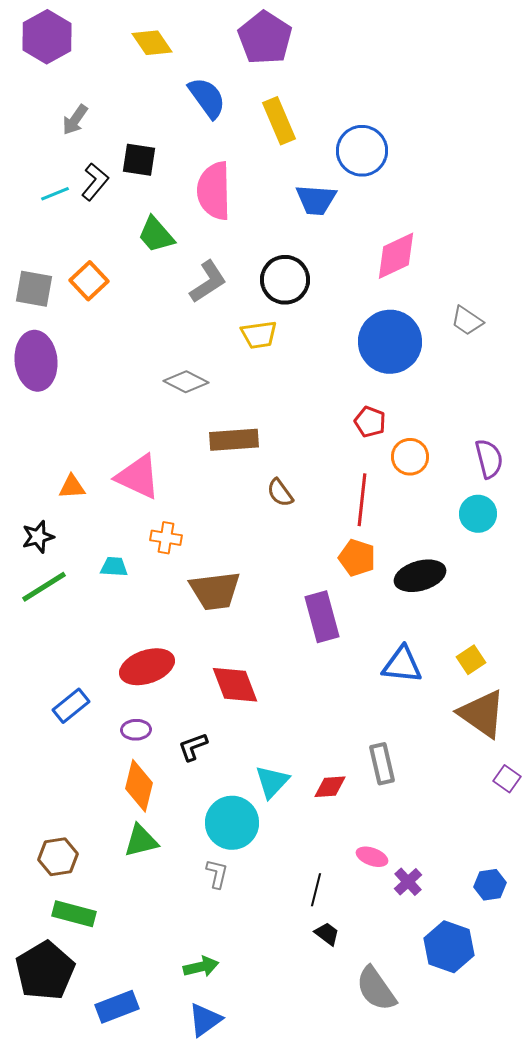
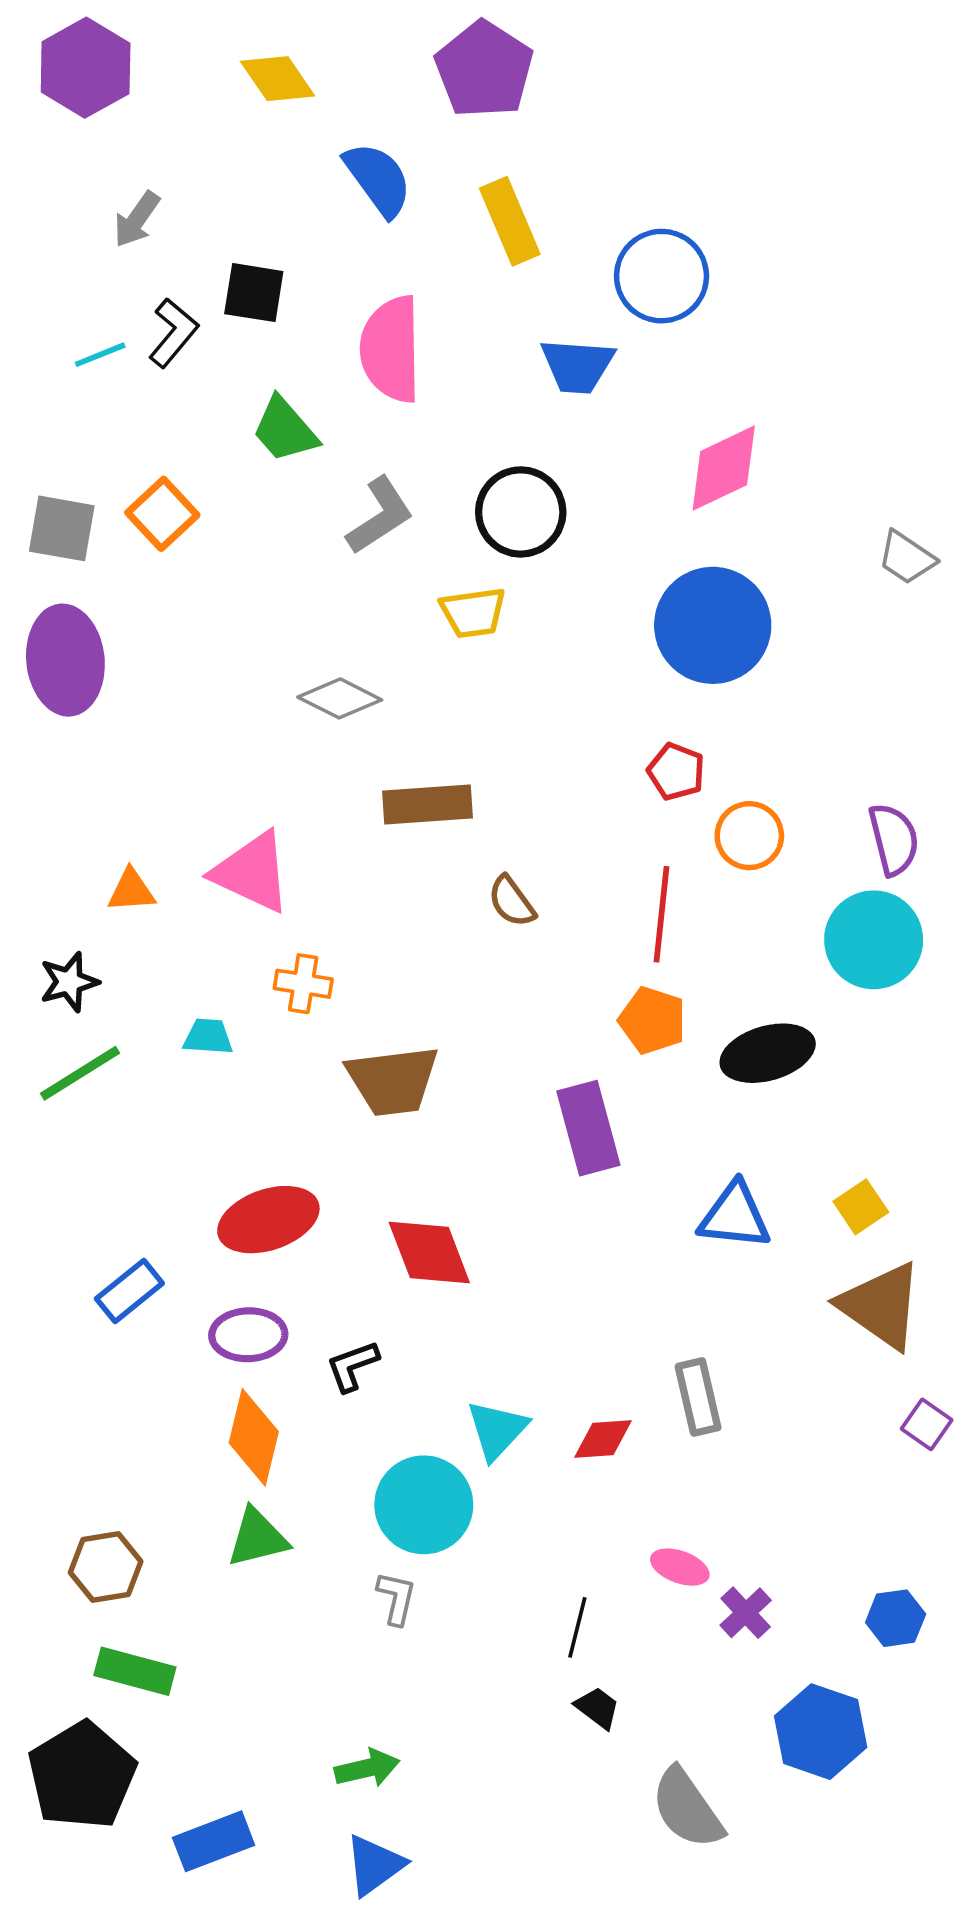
gray trapezoid: (467, 321) -> (907, 558), moved
cyan circle: (478, 514) -> (874, 940), size x1.4
purple ellipse: (136, 730) -> (248, 1335), size x1.4

